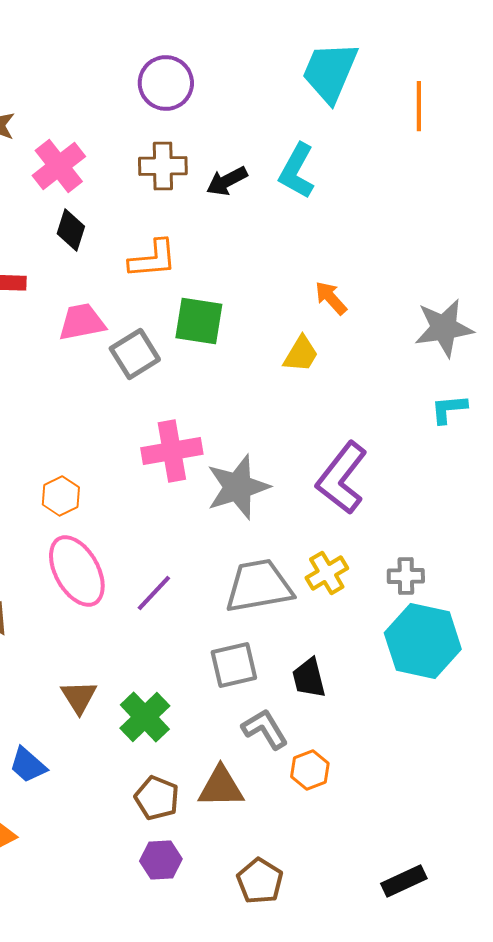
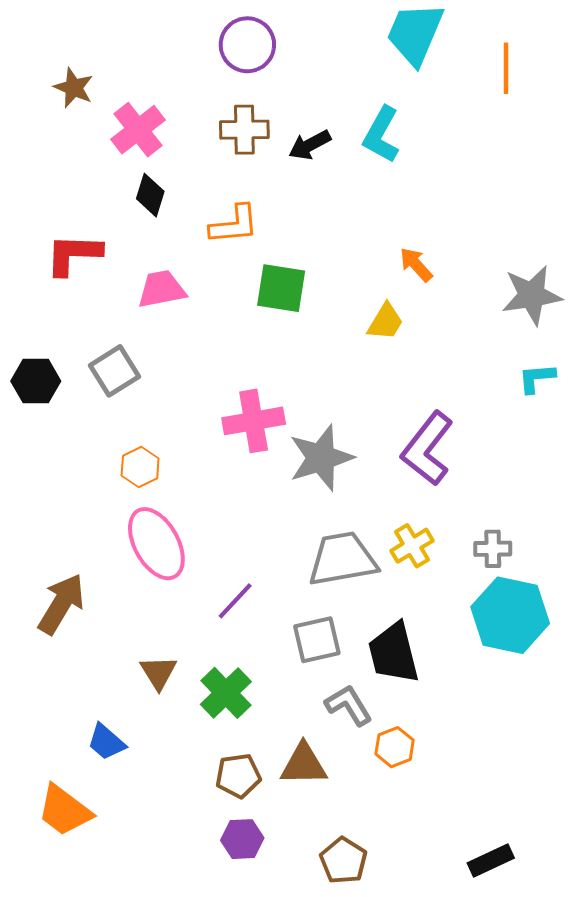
gray square: (135, 354) -> (114, 371), moved
purple line: (154, 593) -> (235, 601), moved
black trapezoid: (309, 678) -> (394, 653), size x1.5
brown pentagon: (157, 798) -> (238, 776), turned -30

